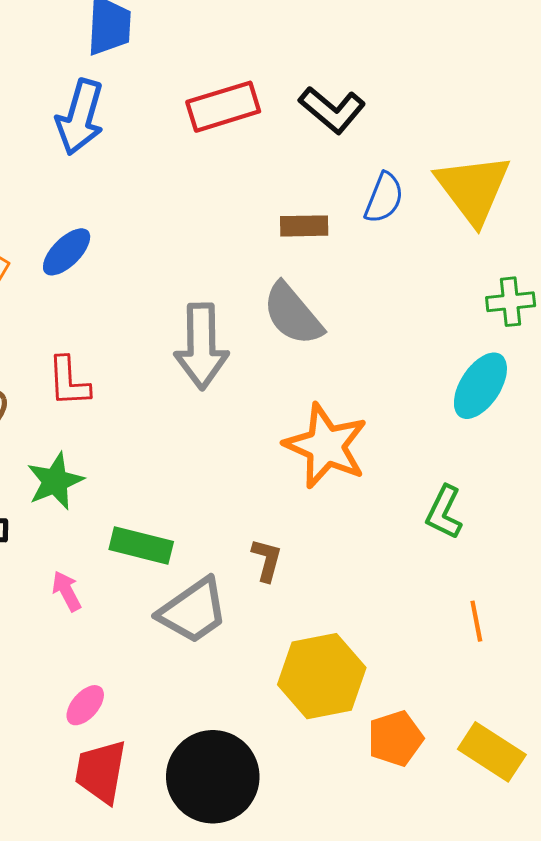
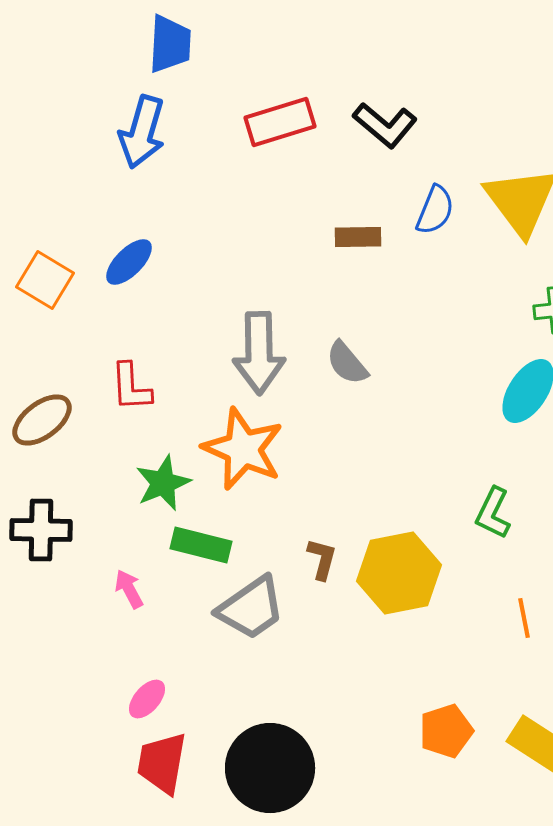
gray semicircle: (293, 314) -> (347, 363), moved, size x0.7
orange star: (326, 446) -> (243, 449), moved
green star: (55, 481) -> (163, 483), moved
yellow hexagon: (322, 676) -> (399, 573), moved

